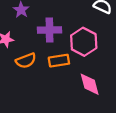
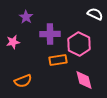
orange semicircle: (26, 61) -> (23, 81), moved

